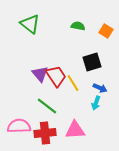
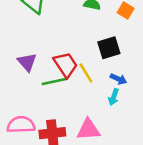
purple triangle: (40, 74) -> (27, 62), moved
green line: (47, 106) -> (55, 81), moved, turned -50

